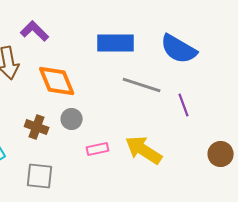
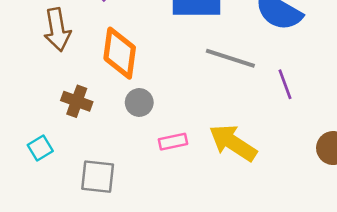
orange diamond: (57, 81) -> (120, 53), turned 30
brown cross: (37, 127) -> (77, 101), moved

